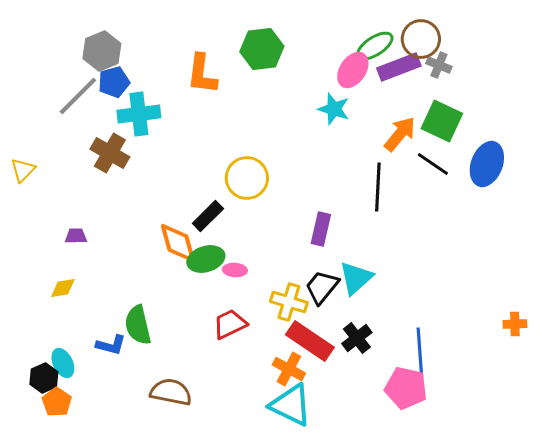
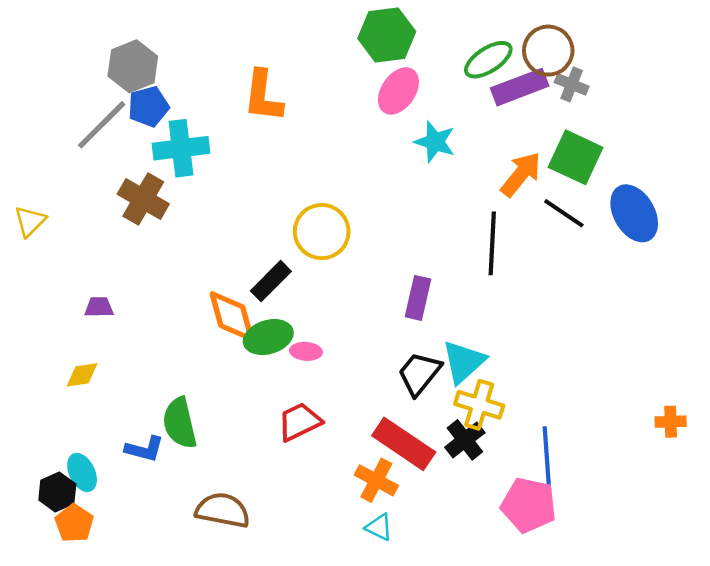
green hexagon: (262, 49) -> (387, 35), moved
pink ellipse: (353, 70) -> (398, 91), moved
blue ellipse: (487, 164) -> (634, 213), turned -51
yellow cross: (289, 302) -> (479, 405), moved
cyan triangle: (291, 405) -> (379, 527), size x0.5

